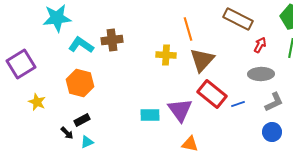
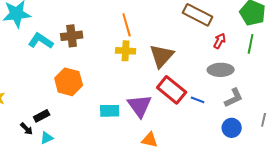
orange line: (188, 29) -> (127, 25), moved
orange hexagon: (80, 83) -> (69, 82), moved
blue line: (238, 104) -> (198, 100), turned 40

